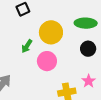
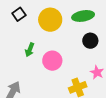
yellow circle: (51, 32) -> (50, 20), moved

